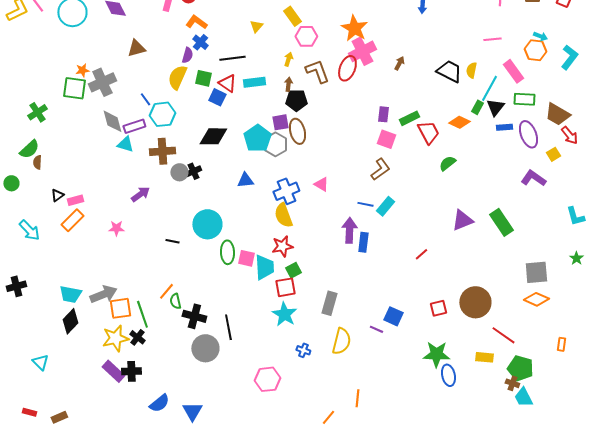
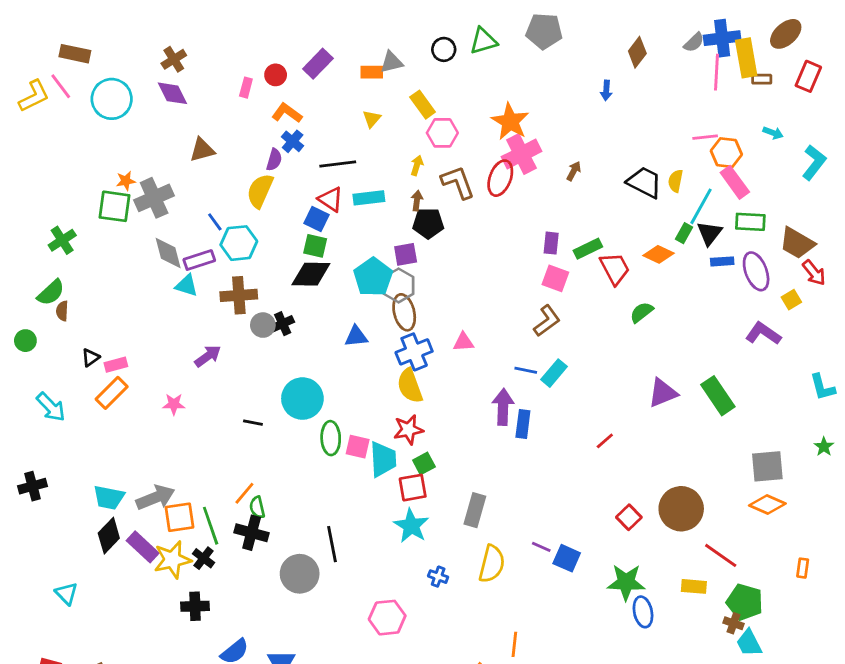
orange hexagon: (535, 50) -> (726, 153), moved
green square: (203, 78) -> (315, 246), moved
brown ellipse: (297, 131) -> (404, 312), moved
pink triangle: (321, 184) -> (464, 342), turned -35
red square: (438, 308) -> (629, 517), turned -30
black cross: (194, 316) -> (252, 533), moved
blue square: (393, 316) -> (567, 558), moved
purple rectangle: (113, 371) -> (143, 547), moved

